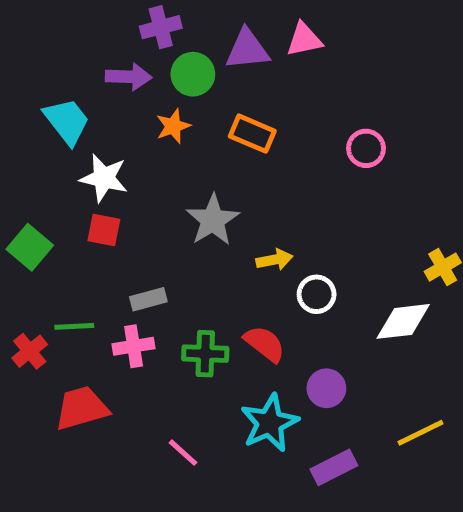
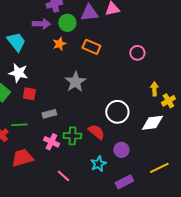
white star: (104, 178) -> (18, 73), moved
red square: (104, 230) -> (29, 94), moved
yellow arrow: (275, 260) -> (154, 89), moved, turned -80
white circle: (317, 294) -> (117, 112), size x1.5
pink cross: (134, 346) -> (51, 142), moved, turned 35
cyan star: (270, 423) -> (98, 164), size x0.7

